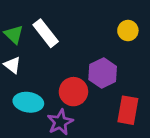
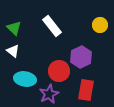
white rectangle: (46, 33) -> (52, 26), moved
red rectangle: (128, 110) -> (86, 90), moved

